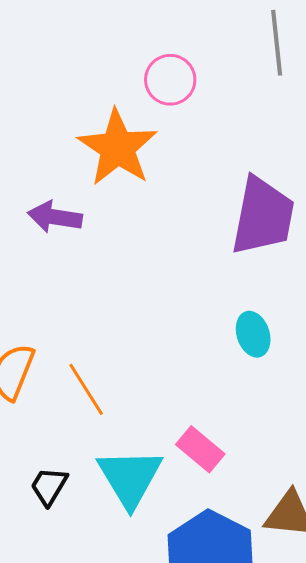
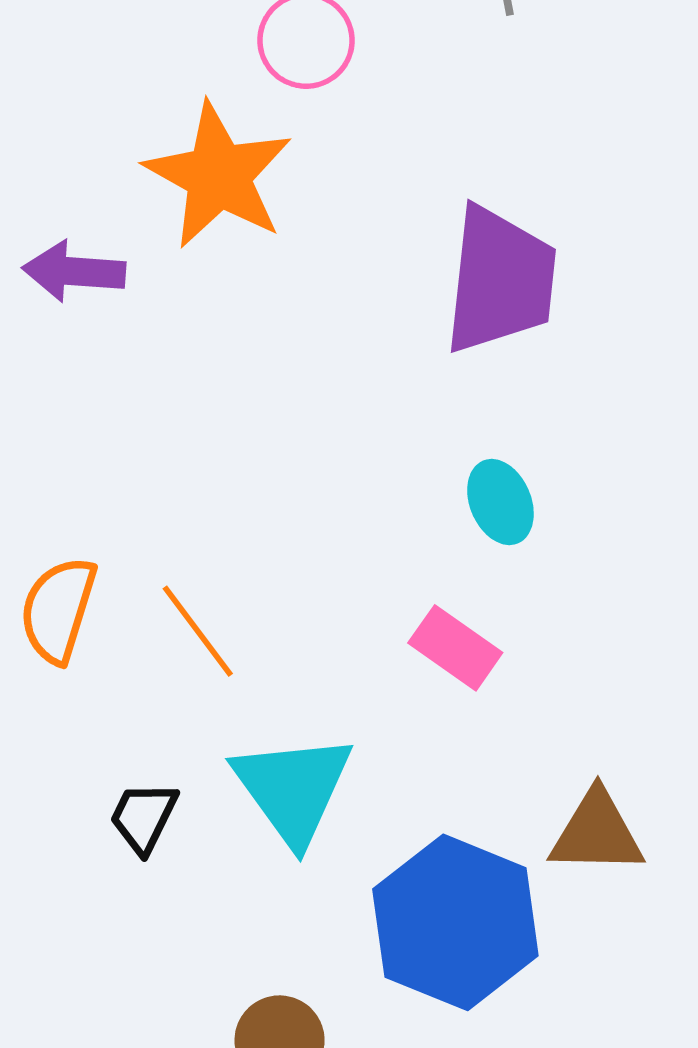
purple arrow: (55, 217) -> (74, 271), moved
pink rectangle: (200, 449) -> (455, 648), moved

